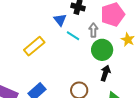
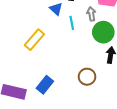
cyan line: (73, 36) -> (72, 23), turned 56

